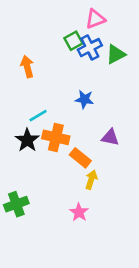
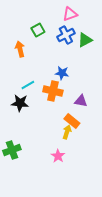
green square: (74, 41) -> (38, 30), moved
orange cross: (56, 137) -> (53, 91), moved
black star: (27, 140) -> (20, 103), turned -30
orange rectangle: (80, 158) -> (72, 121), moved

